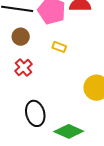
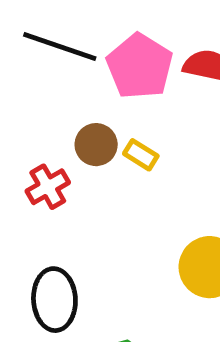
brown circle: (21, 37) -> (96, 145), moved

